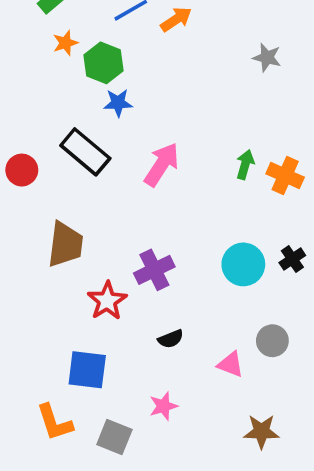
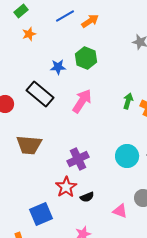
green hexagon: (104, 63) -> (86, 58), moved
brown trapezoid: (65, 244) -> (29, 145), turned 88
red star: (107, 301) -> (66, 187), moved
blue square: (87, 370) -> (41, 214), turned -30

